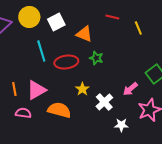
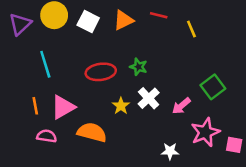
white square: (56, 22) -> (88, 21), turned -36
orange triangle: (84, 34) -> (123, 20), moved, turned -48
cyan line: (41, 51) -> (45, 64), moved
white cross: (104, 102) -> (149, 98), moved

